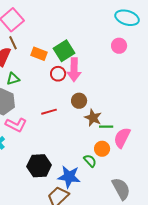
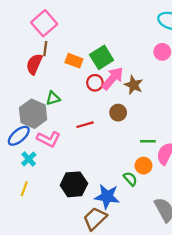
brown line: (13, 43) -> (45, 49), turned 32
pink arrow: (74, 70) -> (113, 78), turned -140
green triangle: (13, 79) -> (53, 98), moved
brown star: (93, 118) -> (134, 85), moved

